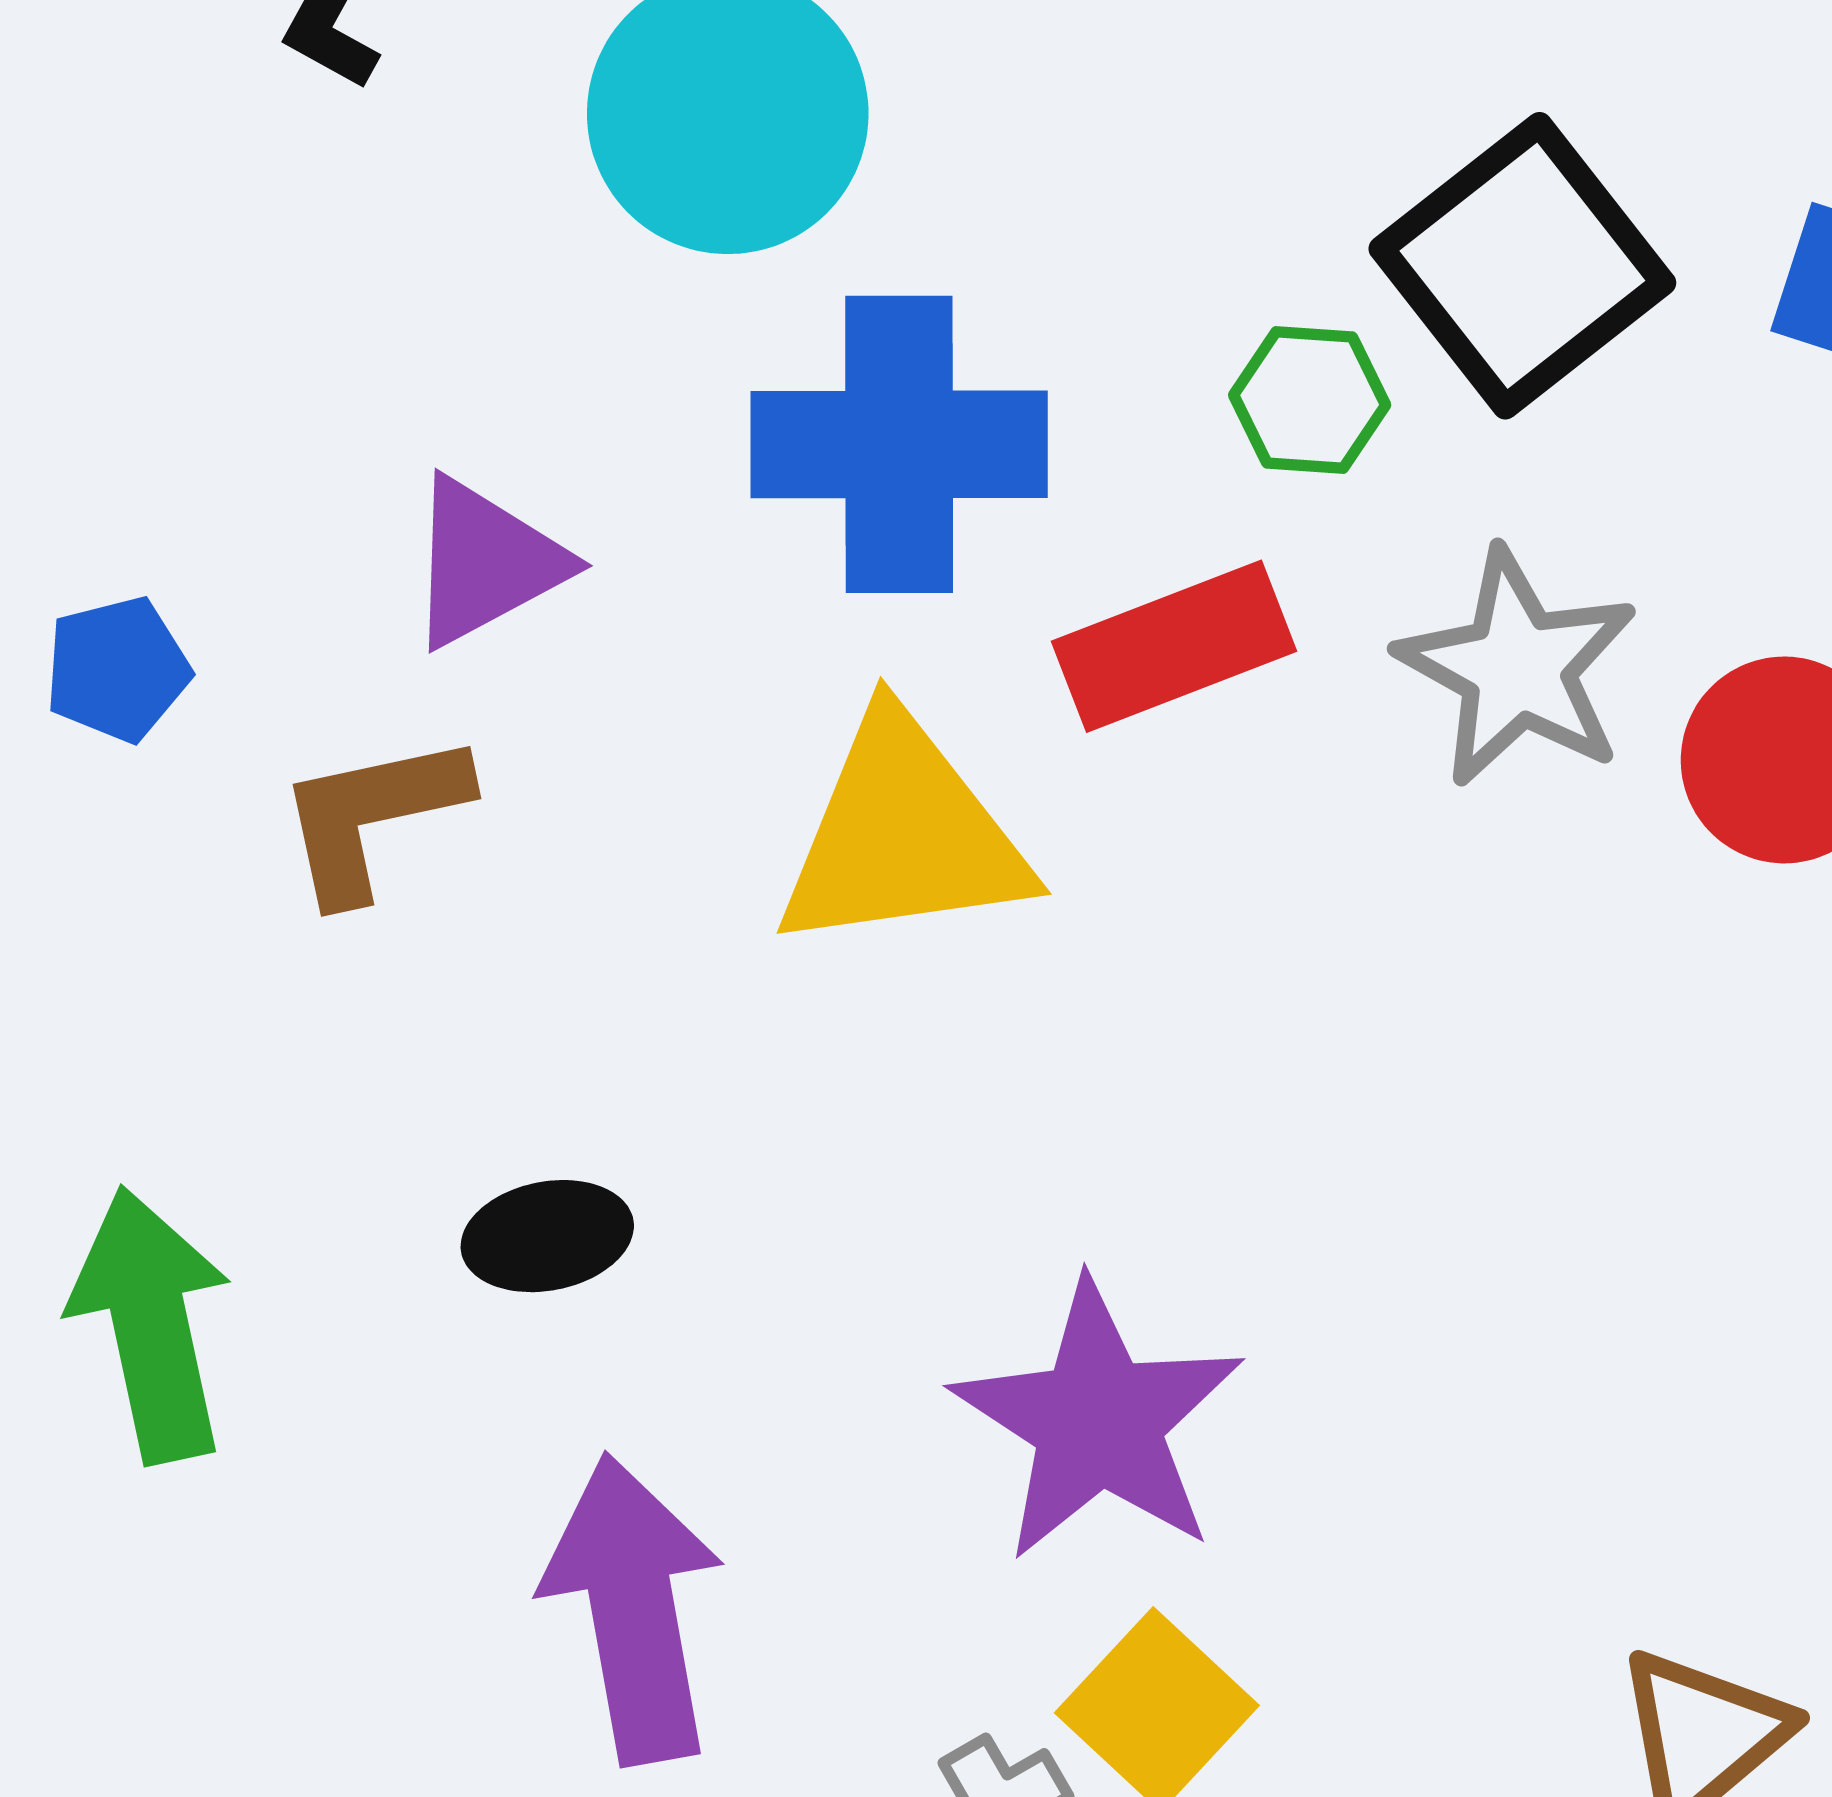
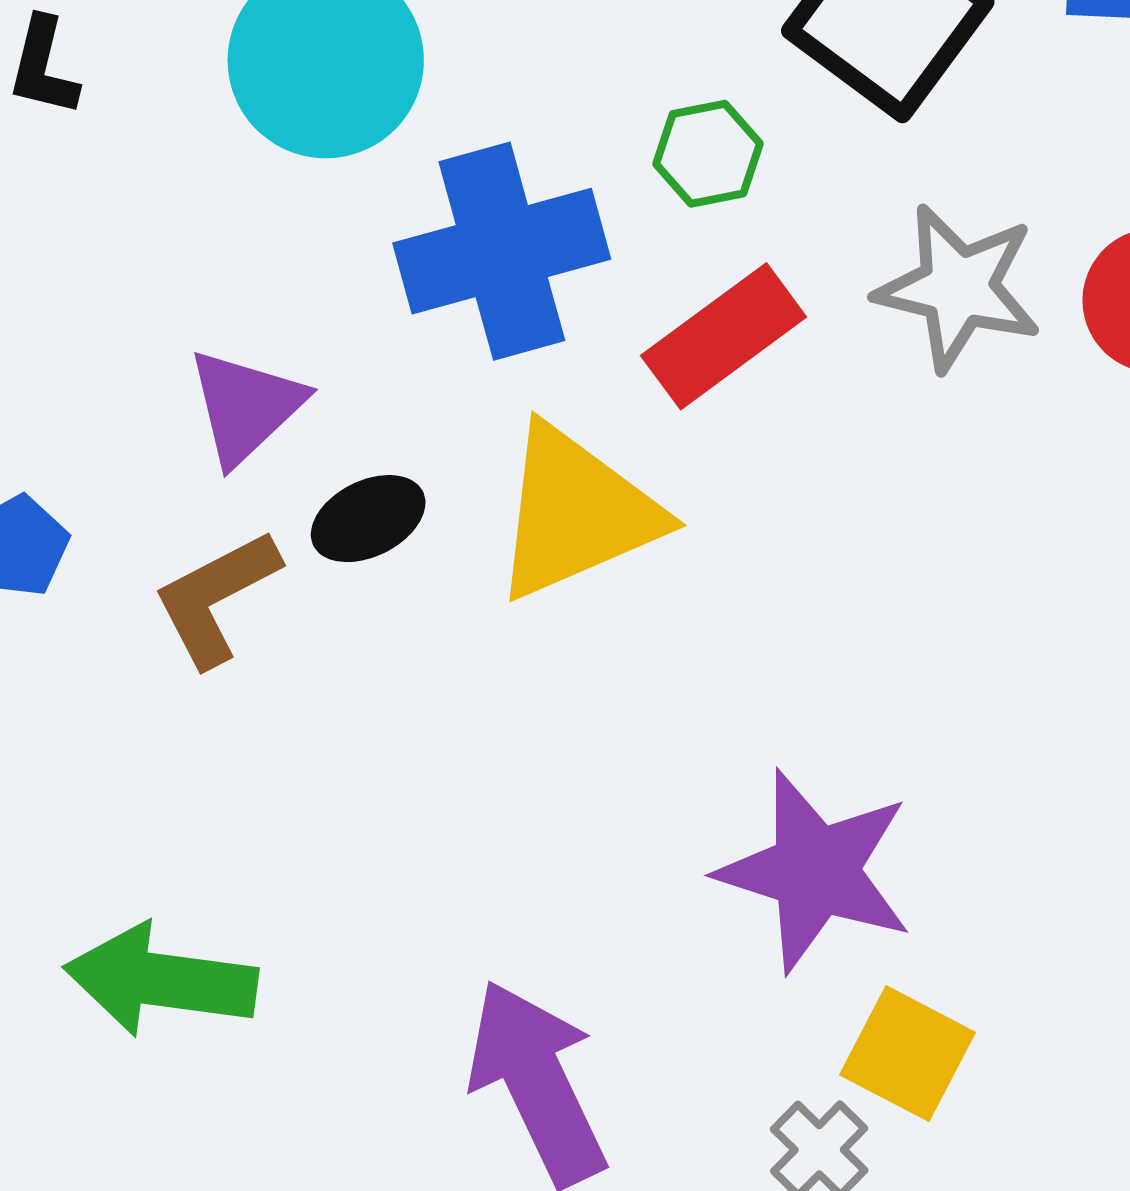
green hexagon: (1310, 400) -> (708, 154), moved
black ellipse: (547, 1236) -> (368, 519), moved
green arrow: (151, 1325) -> (161, 980), turned -55

